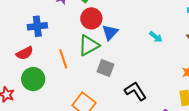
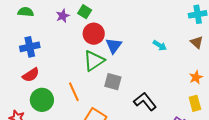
blue cross: (37, 26) -> (30, 47), moved
orange line: (63, 59) -> (74, 92), moved

